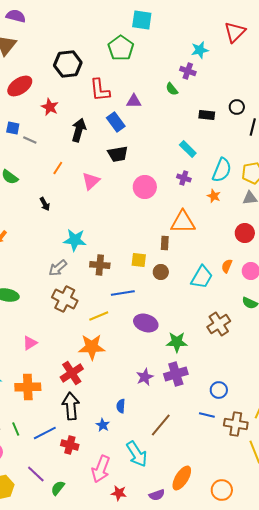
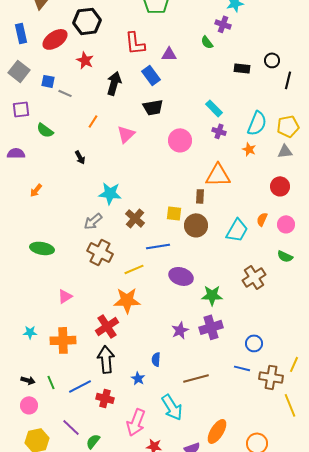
black hexagon: (68, 64) -> (87, 21), moved
cyan rectangle: (188, 149) -> (214, 108), moved
brown cross: (100, 265) -> (135, 218), turned 36
brown circle: (161, 272) -> (196, 225), size x1.5
brown line: (161, 425) -> (196, 378), turned 35

